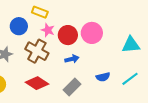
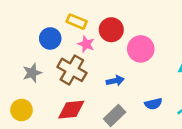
red circle: (68, 35) -> (111, 30), moved
red diamond: (37, 83) -> (71, 110), turned -40

